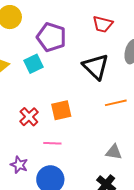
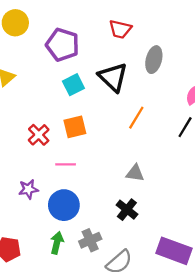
cyan square: (33, 64) -> (73, 85), moved
orange line: (116, 103) -> (136, 118), turned -45
purple star: (19, 165) -> (28, 189), turned -30

